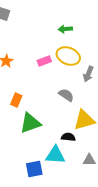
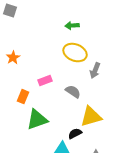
pink rectangle: (44, 61) -> (45, 81), moved
black semicircle: (68, 137) -> (75, 134), turned -32

